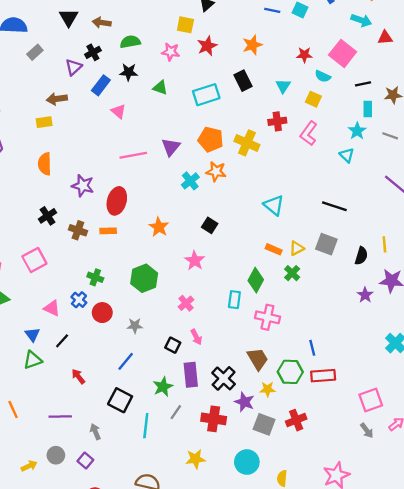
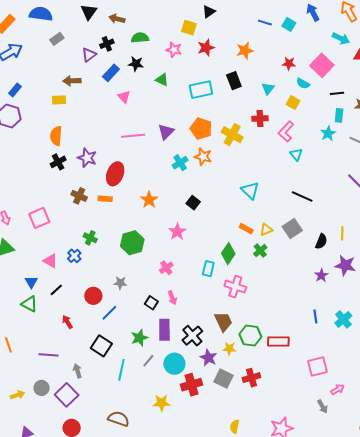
cyan triangle: (347, 155) -> (296, 154), moved
black cross: (47, 216) -> (58, 162), moved
gray square: (326, 244) -> (292, 228), turned 30
red circle: (102, 313) -> (93, 296), moved
blue line: (312, 348) -> (315, 316), moved
green triangle: (33, 360) -> (29, 304), turned 42
red cross: (214, 419) -> (192, 385), moved, turned -30
gray arrow: (367, 431) -> (323, 406), moved
purple square: (85, 460) -> (67, 395), size x1.6
cyan circle: (247, 462) -> (174, 364), moved

